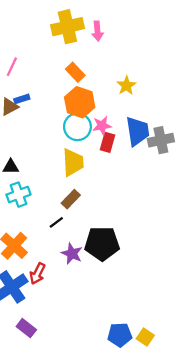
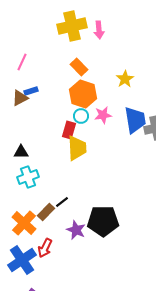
cyan circle: (77, 127) -> (81, 116), size x0.6
red rectangle: (107, 142) -> (69, 130), moved
brown rectangle: (71, 199) -> (46, 212), moved

